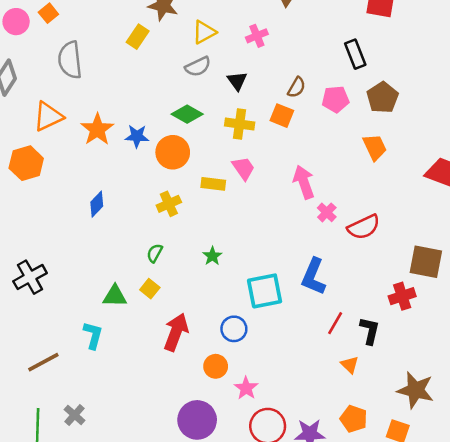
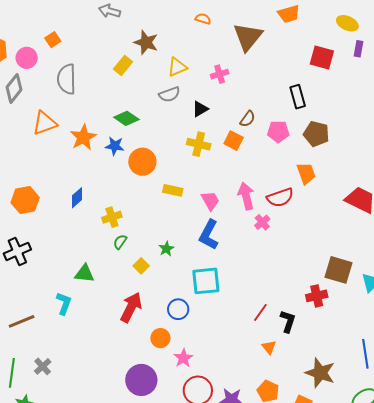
pink circle: (16, 22) -> (27, 58), moved
black triangle: (237, 81) -> (200, 109), turned 30
brown pentagon: (383, 98) -> (316, 134), turned -30
green diamond: (187, 114) -> (126, 118), moved
orange hexagon: (26, 163) -> (25, 200), moved
pink trapezoid: (243, 168) -> (210, 201), moved
yellow cross: (169, 204) -> (112, 217), moved
red semicircle: (364, 227) -> (280, 197), moved
blue L-shape: (314, 276) -> (209, 235), moved
yellow square: (150, 289) -> (141, 266), moved

